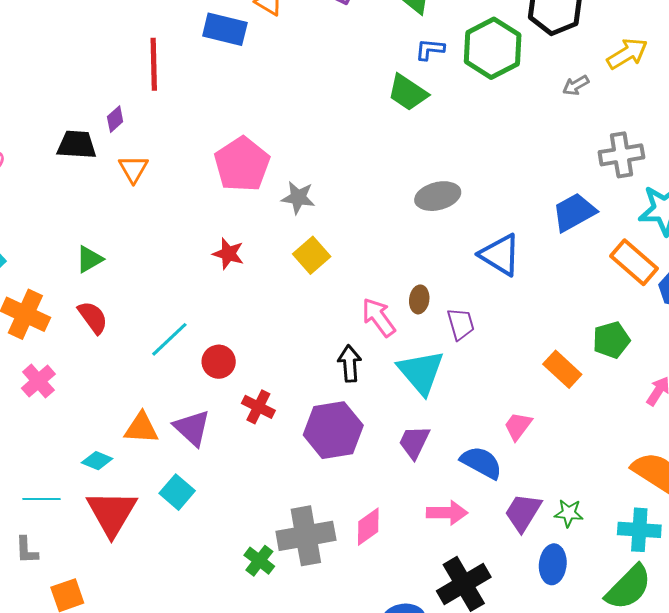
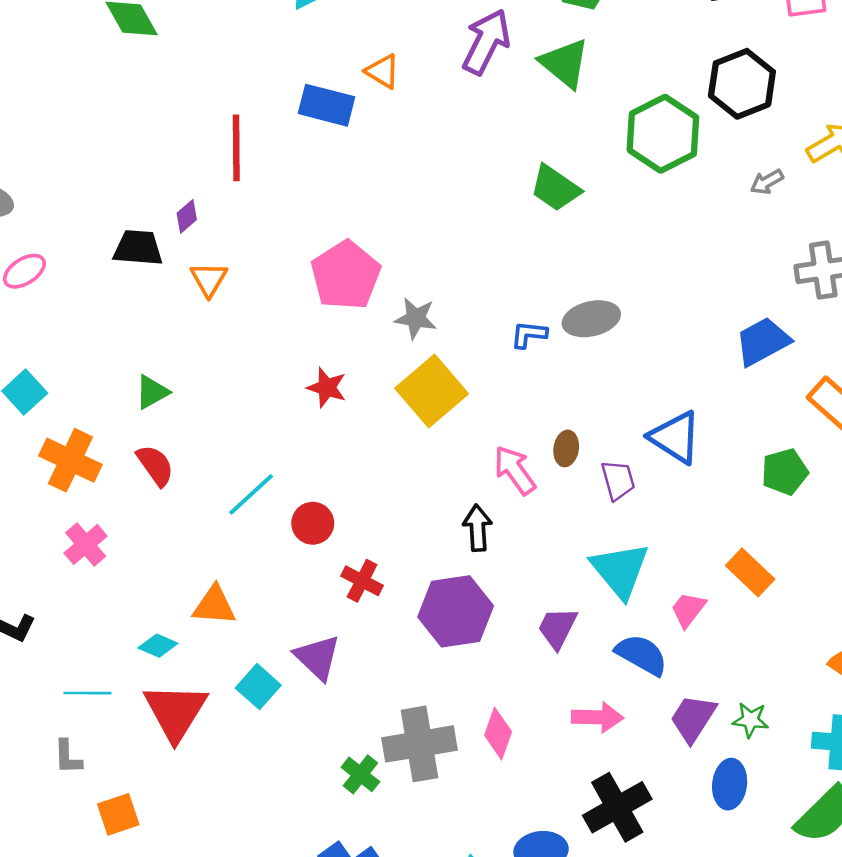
blue L-shape: (430, 49) -> (529, 334), moved
yellow square: (312, 255) -> (432, 391), size x1.5
blue triangle: (500, 255) -> (675, 437), moved
green pentagon: (611, 340) -> (785, 472), moved
orange rectangle: (562, 369) -> (750, 572), moved
cyan triangle: (421, 372) -> (620, 570), moved
purple triangle: (192, 428) -> (317, 657), moved
pink diamond: (368, 527) -> (498, 733), turned -36

